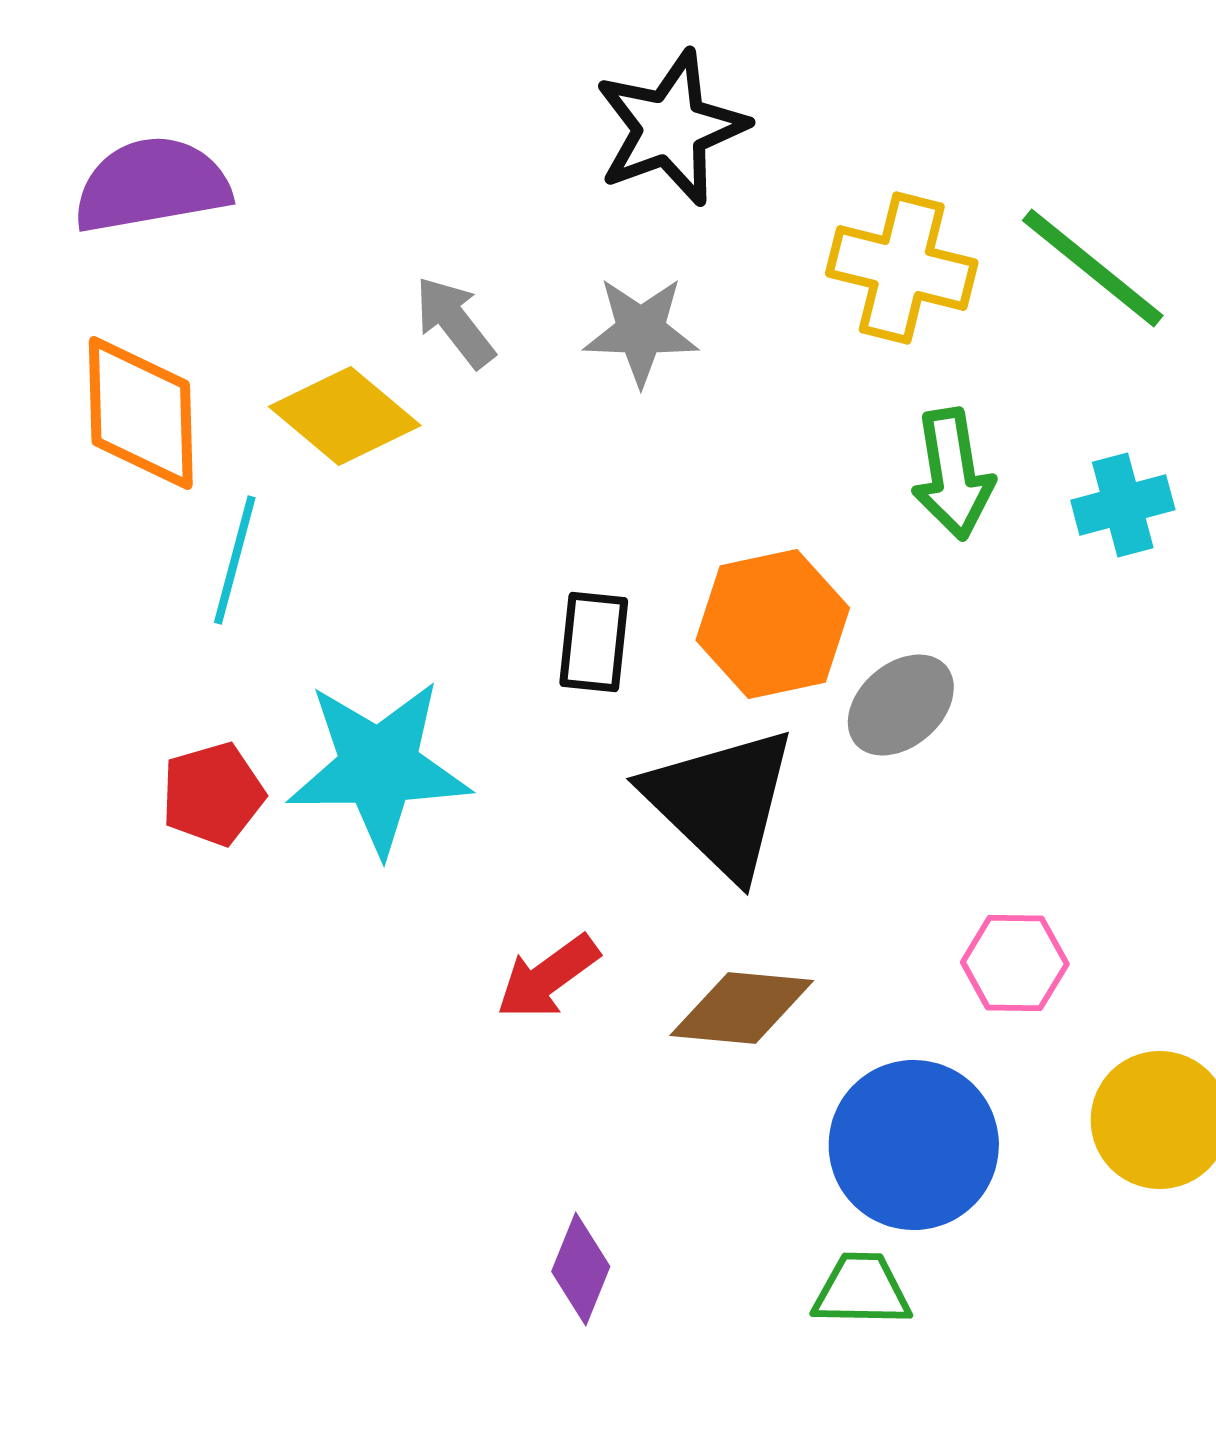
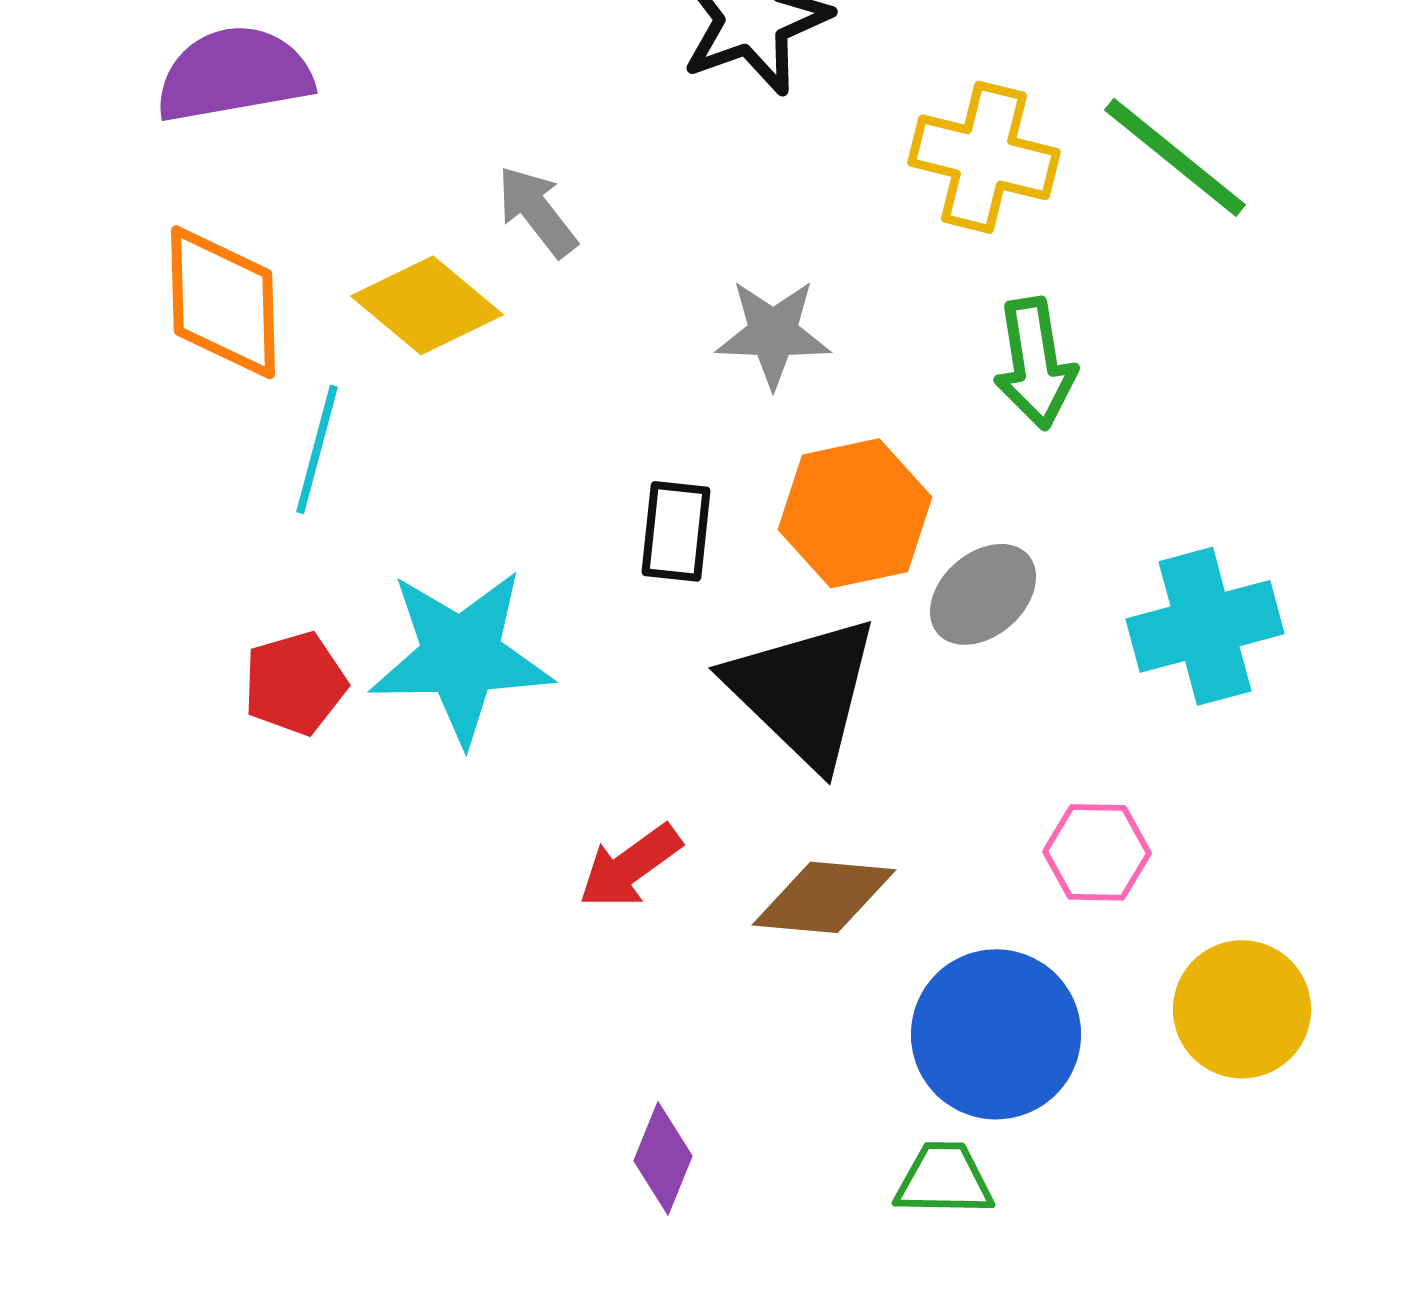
gray star: (641, 331) -> (773, 333), moved
cyan cross: (1123, 505) -> (1205, 626), moved, size x1.5

